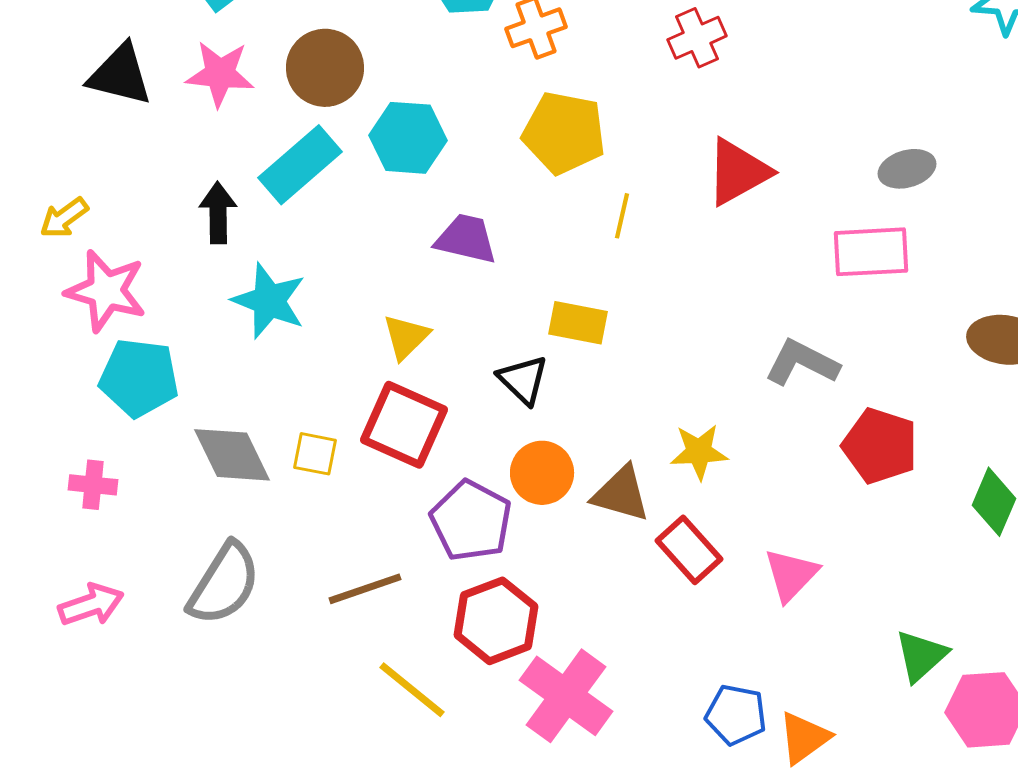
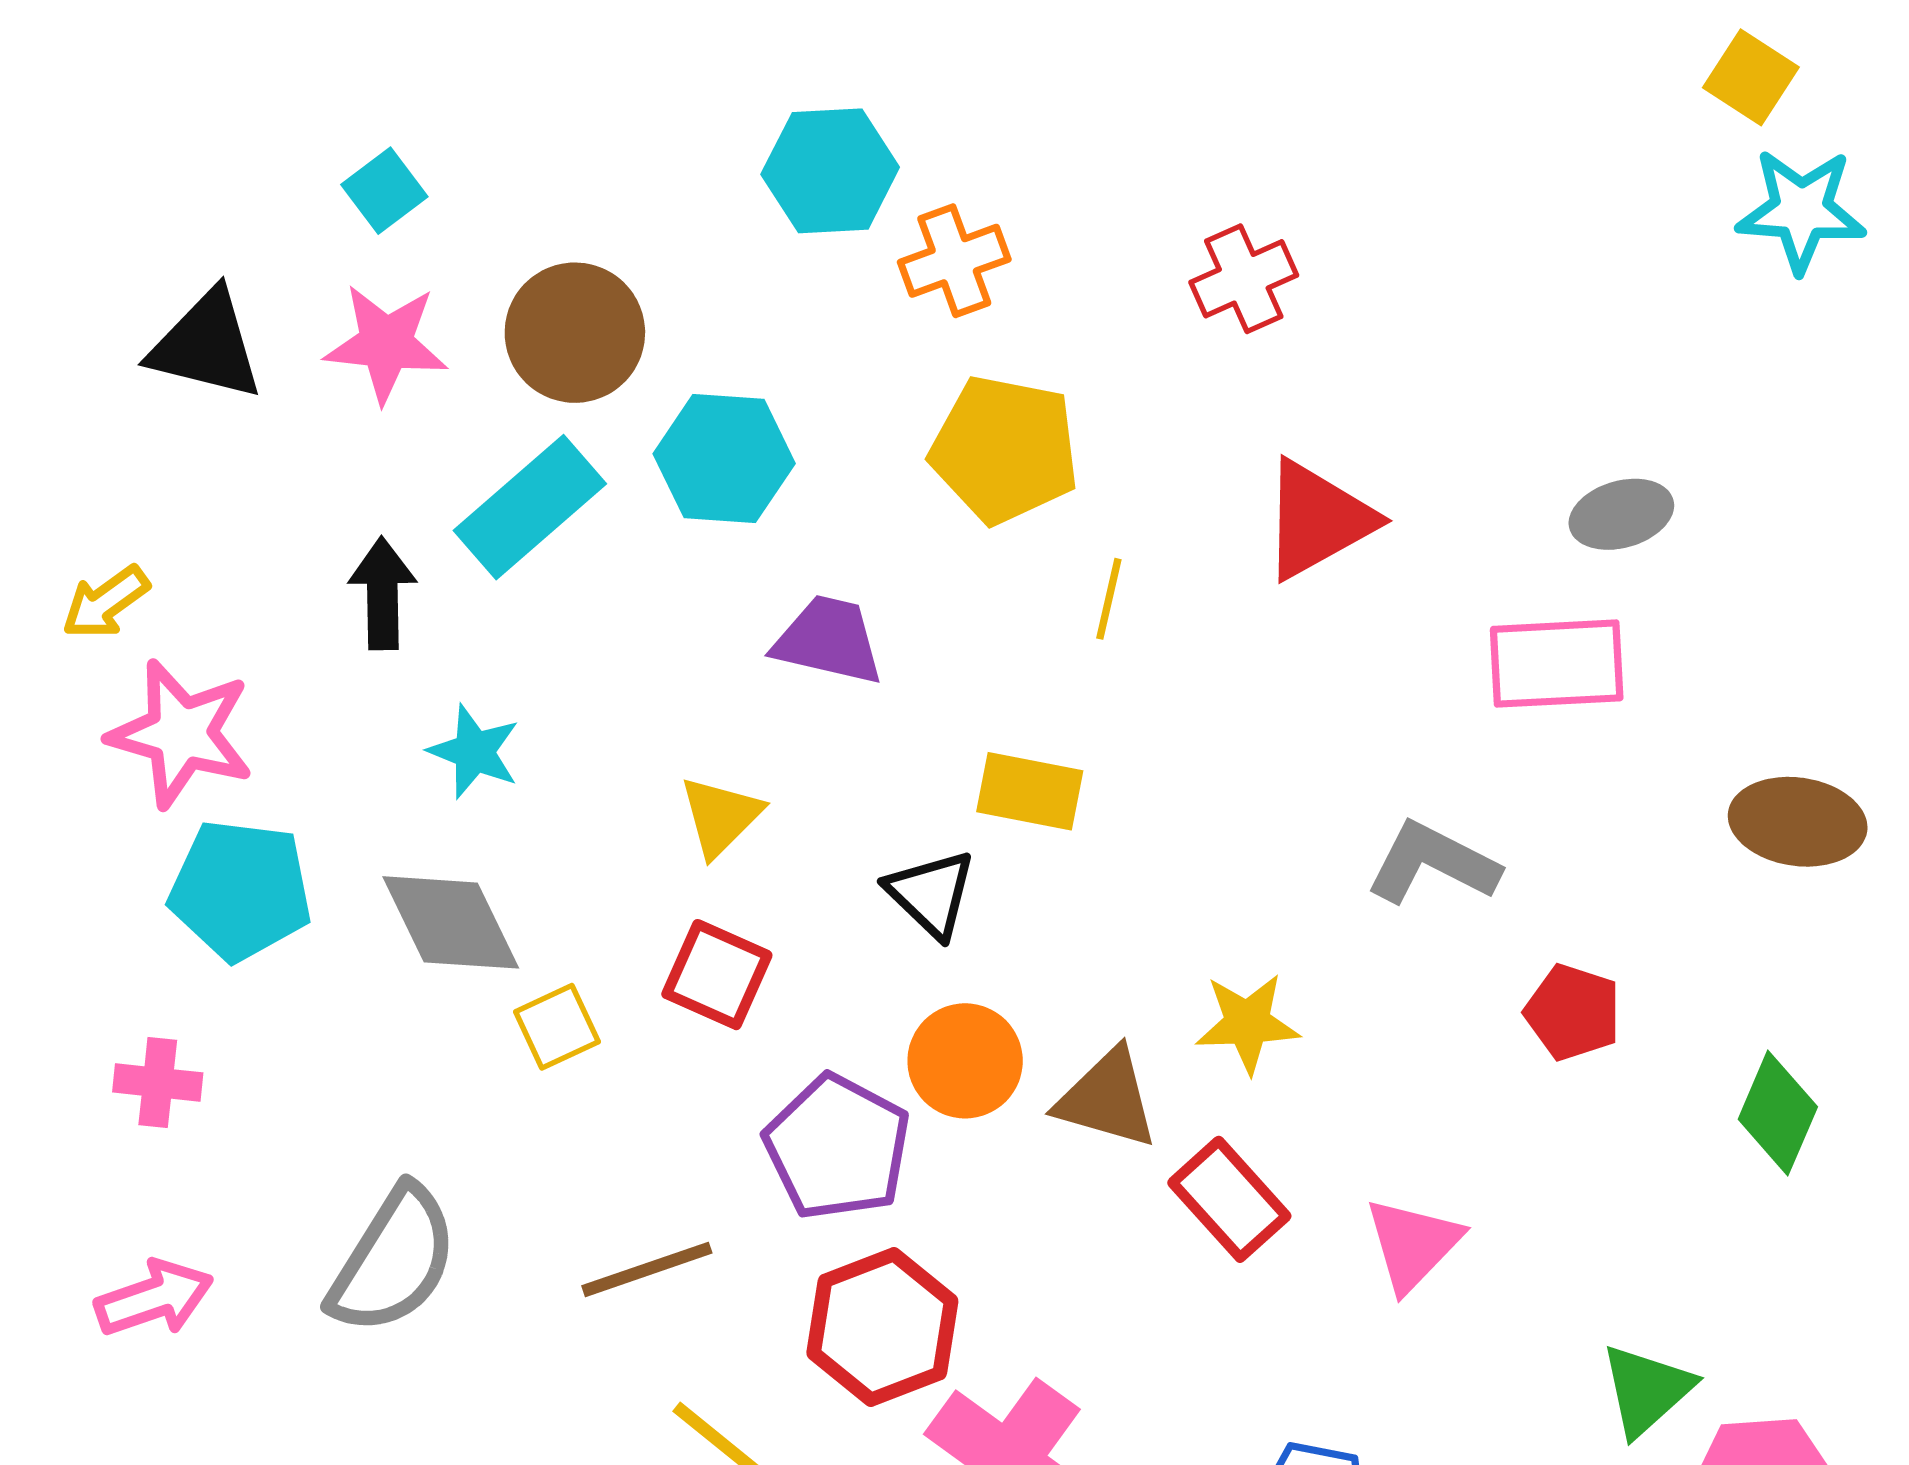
cyan star: (269, 301) -> (474, 752), size x0.7
red square: (404, 425) -> (717, 975), size x0.7
red pentagon: (880, 446) -> (1573, 1012), size x0.7
yellow square: (315, 454) -> (557, 1027), turned -36
gray diamond: (232, 455) -> (451, 922), moved

